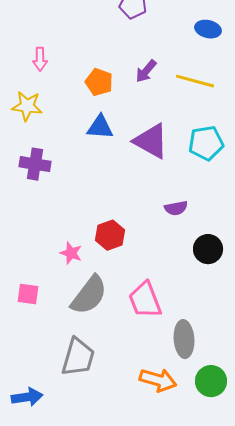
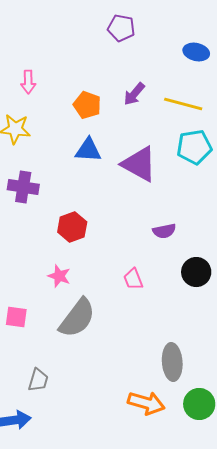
cyan pentagon: (206, 143) -> (194, 147), moved
red hexagon: (110, 235) -> (72, 227), moved
pink trapezoid: (145, 300) -> (133, 279), moved, size x0.6
gray trapezoid: (78, 357) -> (38, 380), moved, size x0.6

